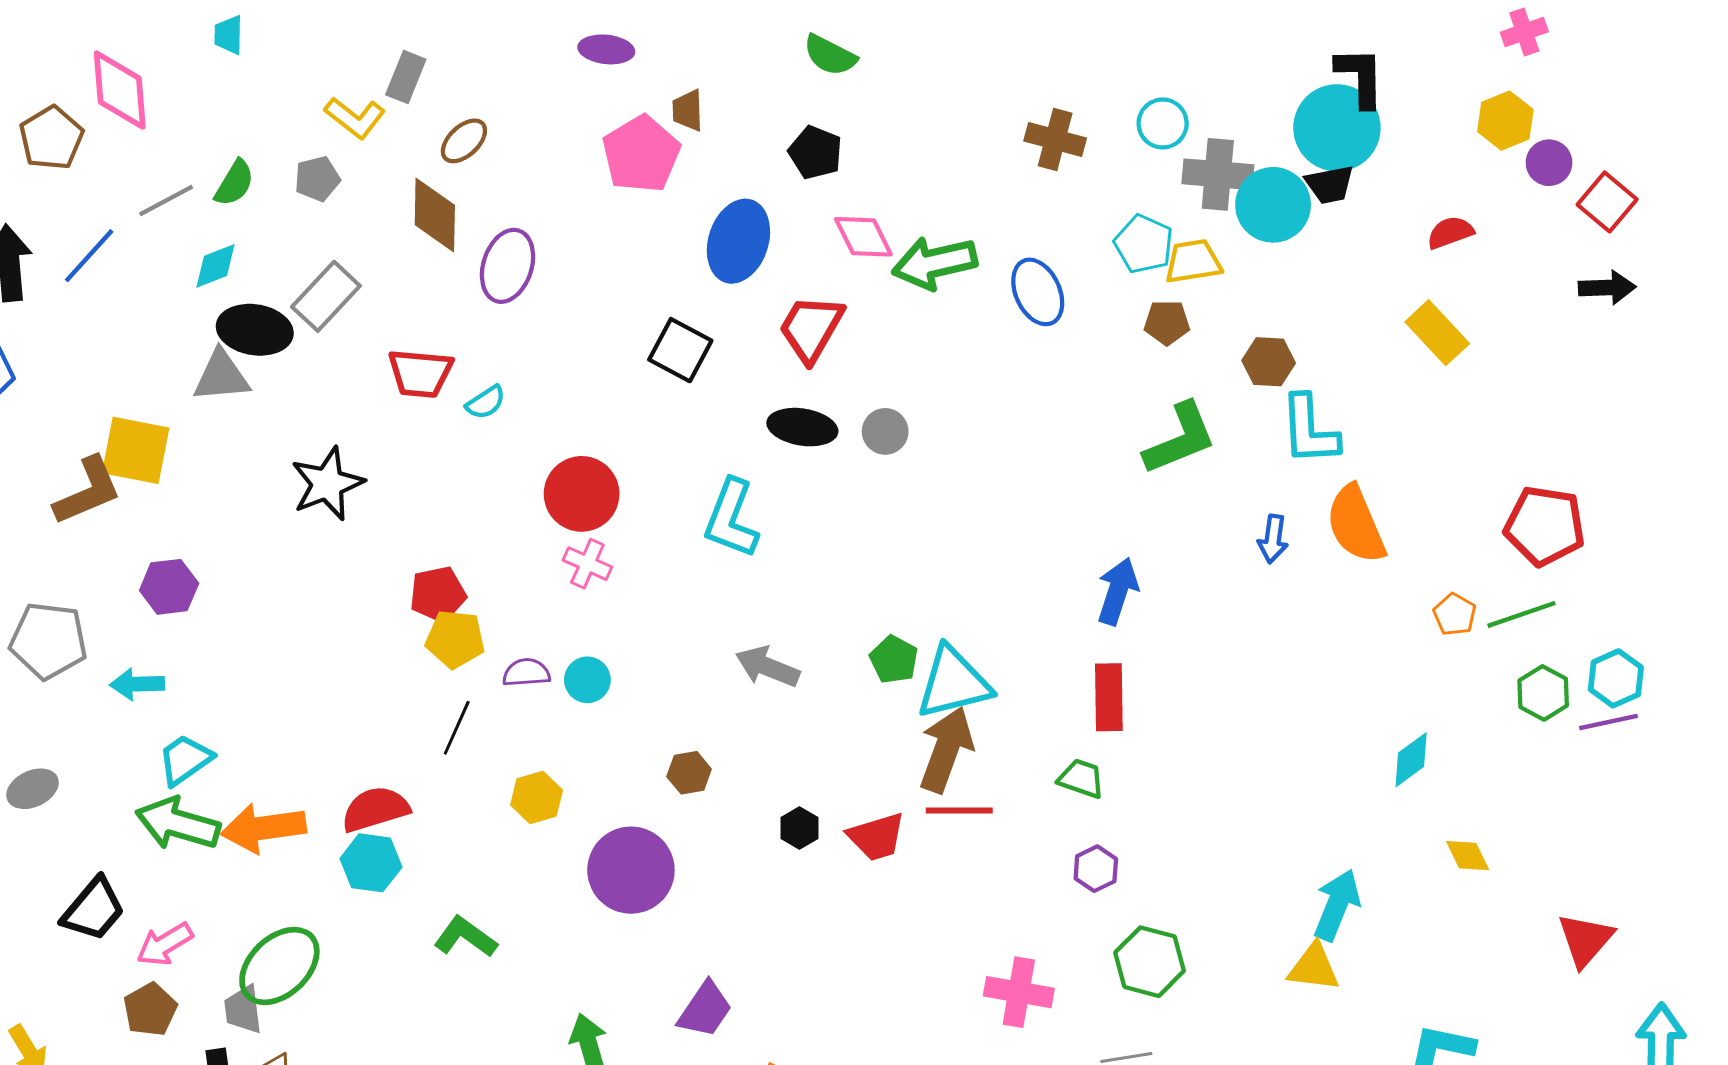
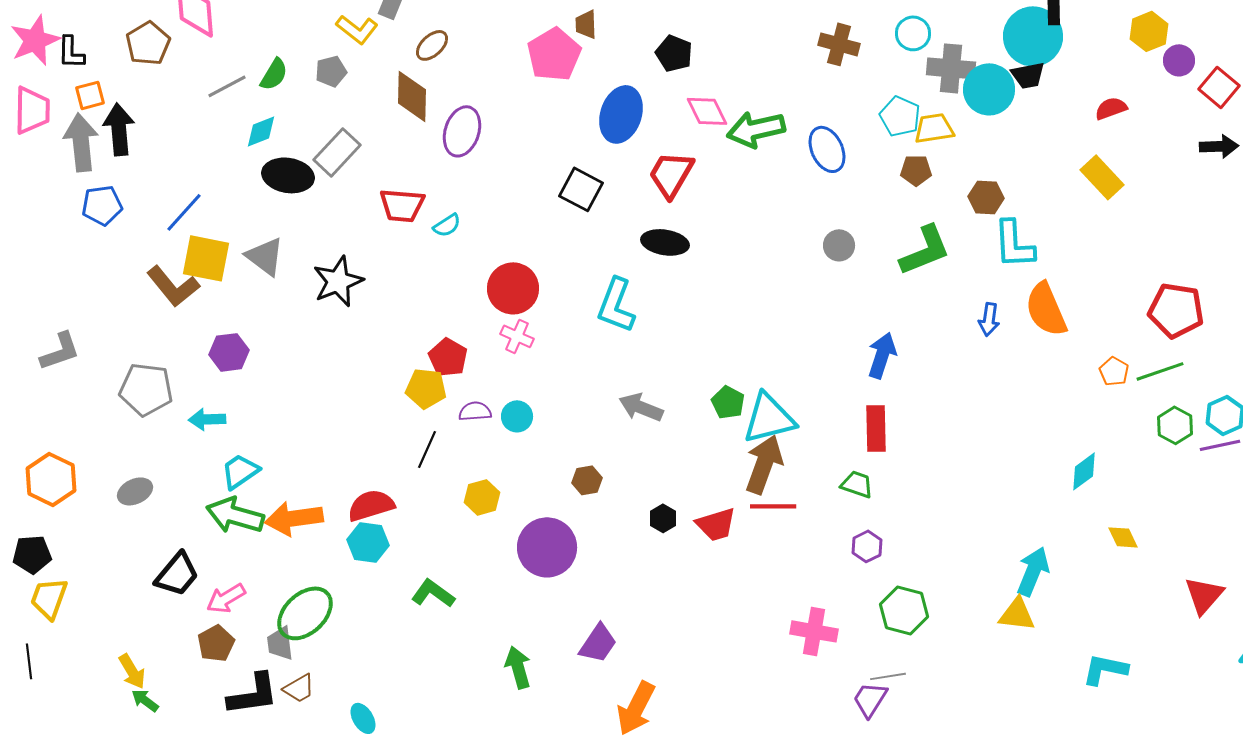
blue line: (89, 256) -> (184, 212), moved
gray triangle: (221, 376) -> (265, 256), moved, turned 42
gray circle: (885, 431) -> (839, 245), moved
brown L-shape: (88, 491) -> (173, 286), turned 74
red pentagon: (438, 594) -> (448, 357), moved, turned -30

